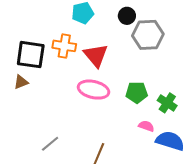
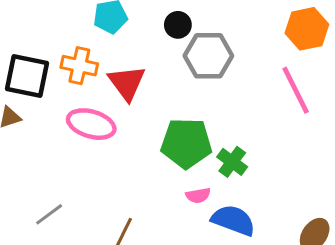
pink ellipse: (93, 90) -> (91, 124), moved
green pentagon: (137, 92) -> (186, 143), size x1.5
pink semicircle: (146, 126) -> (198, 195), turned 147

